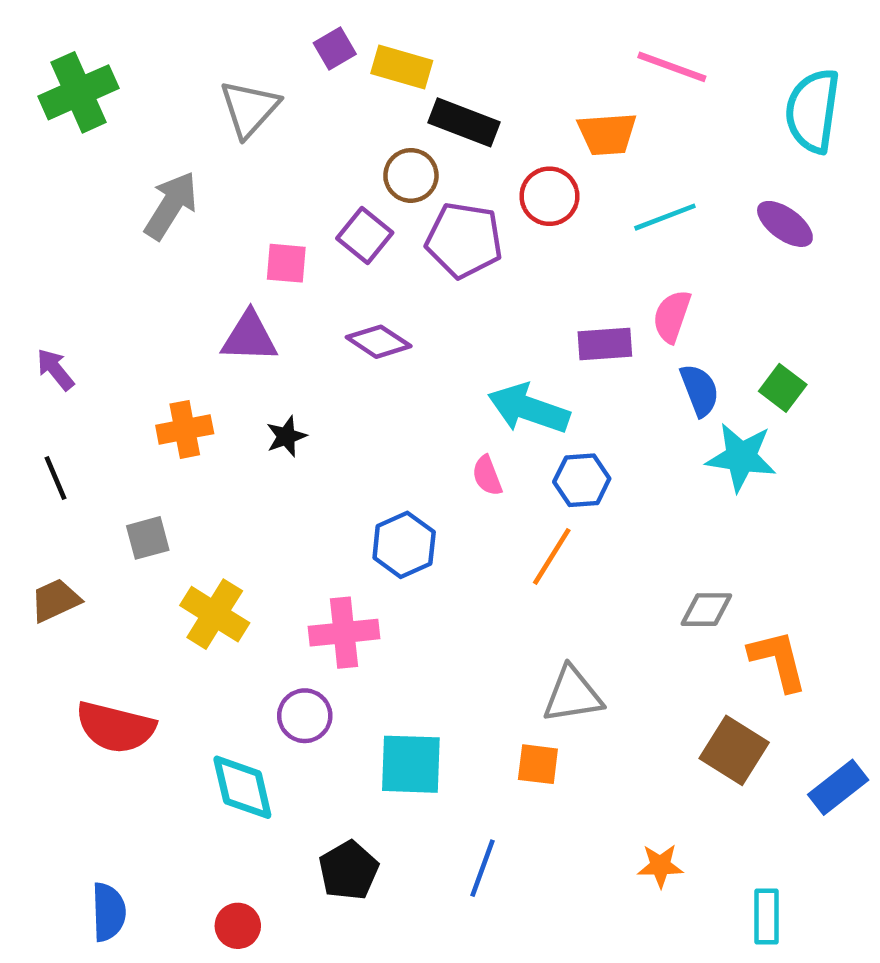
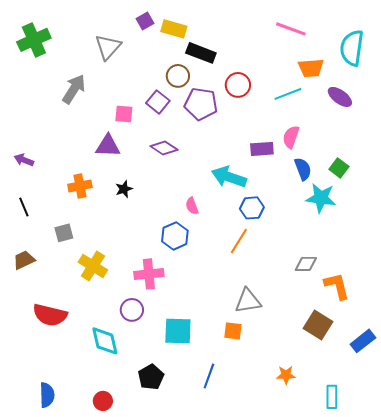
orange trapezoid: (607, 134) -> (311, 68), moved
purple arrow: (55, 369) -> (24, 160), turned -30
pink semicircle: (487, 476) -> (192, 206), moved

